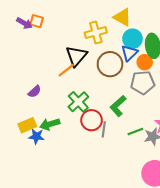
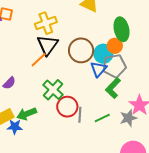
yellow cross: (96, 33) -> (46, 23), moved
cyan circle: (132, 39) -> (103, 54), moved
blue triangle: (129, 53) -> (99, 69), moved
green L-shape: (118, 106) -> (113, 88), moved
green line: (135, 131) -> (102, 118), moved

